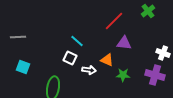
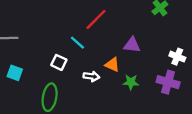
red line: (114, 21) -> (96, 19), moved
white square: (70, 58) -> (59, 62), moved

